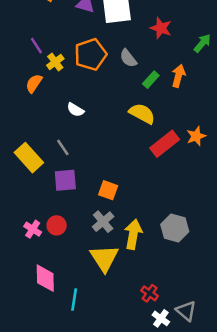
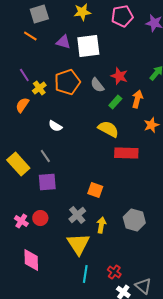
red star: (161, 28) -> (119, 76), moved
orange star: (196, 136) -> (151, 125), moved
red rectangle: (165, 144) -> (126, 153), turned 40
orange square: (108, 190) -> (95, 190), moved
yellow arrow: (133, 234) -> (101, 225), size x0.7
cyan line: (74, 300) -> (85, 274), moved

